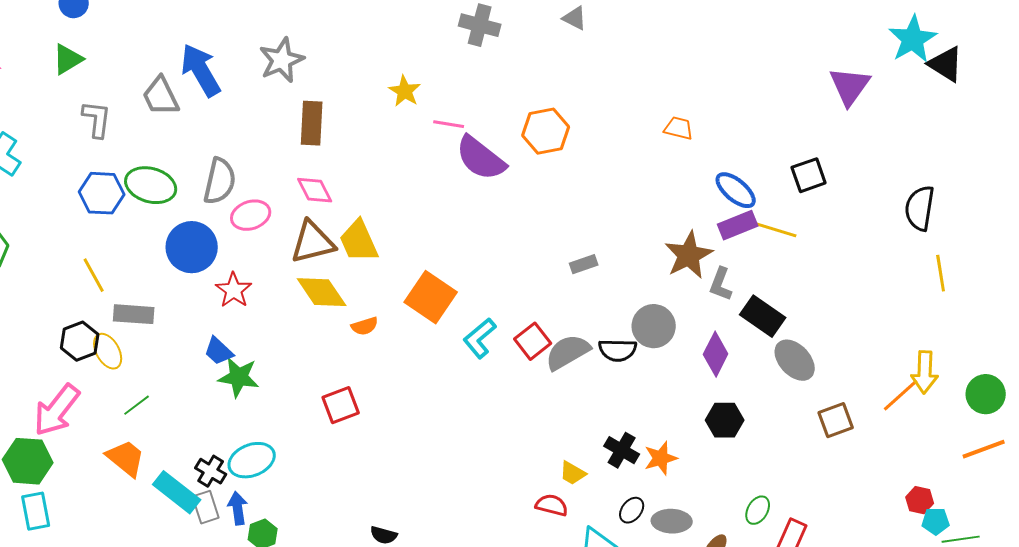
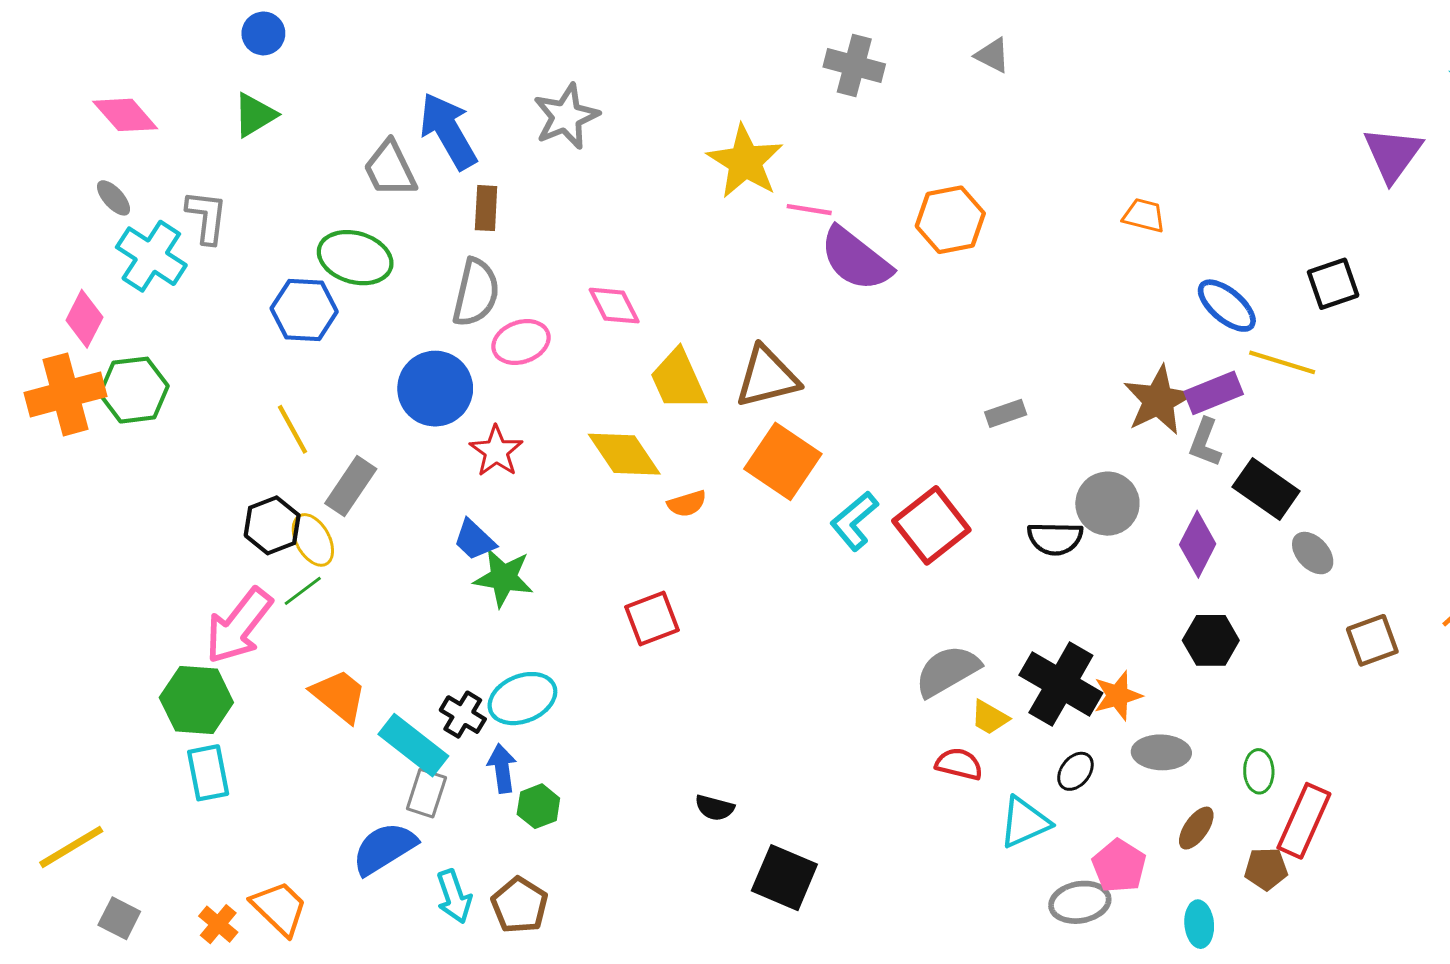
yellow star: (405, 91) -> (745, 162), size x1.6
gray L-shape: (97, 119) -> (207, 217), moved
brown rectangle: (312, 123) -> (486, 208), moved, size x0.7
green ellipse: (151, 185) -> (355, 258), moved
purple rectangle: (738, 225) -> (1214, 393), moved
brown triangle: (313, 242) -> (767, 377), moved
gray rectangle: (134, 314) -> (351, 486), turned -60
red square: (533, 341) -> (931, 525), size x1.4
gray semicircle: (568, 352) -> (947, 671), moved
gray ellipse: (795, 360) -> (1313, 553), size x0.7
green line: (137, 405) -> (303, 591), moved
black cross: (622, 450) -> (1061, 684), size x1.6
gray rectangle: (206, 507) -> (426, 793), moved, turned 36
green ellipse: (758, 510) -> (1259, 771), turned -32
gray ellipse: (672, 521) -> (1161, 752), moved

